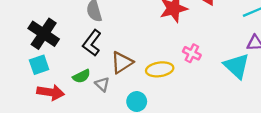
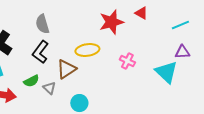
yellow ellipse: (160, 69) -> (87, 50), moved

